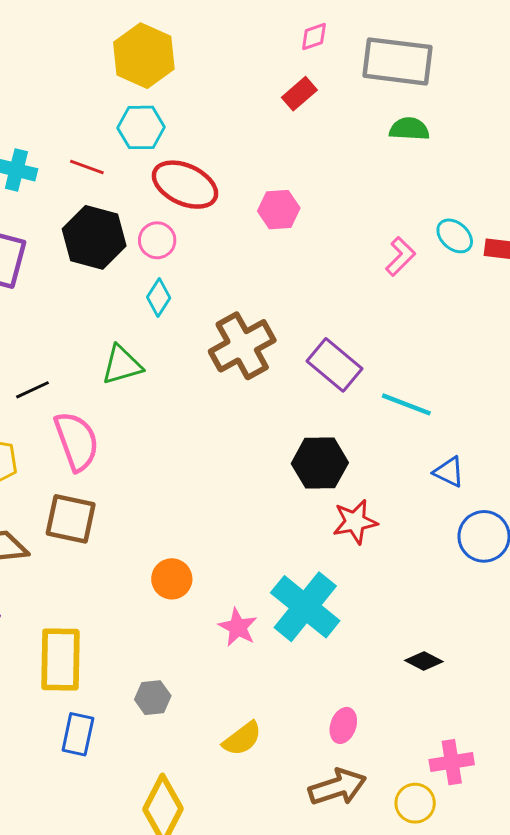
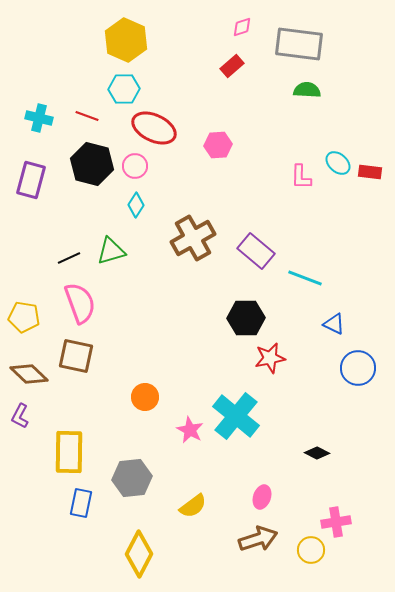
pink L-shape: (400, 256) -> (301, 177), turned 136
black line: (33, 390) -> (69, 258), moved
gray hexagon: (153, 698) -> (132, 478), size x1.6

